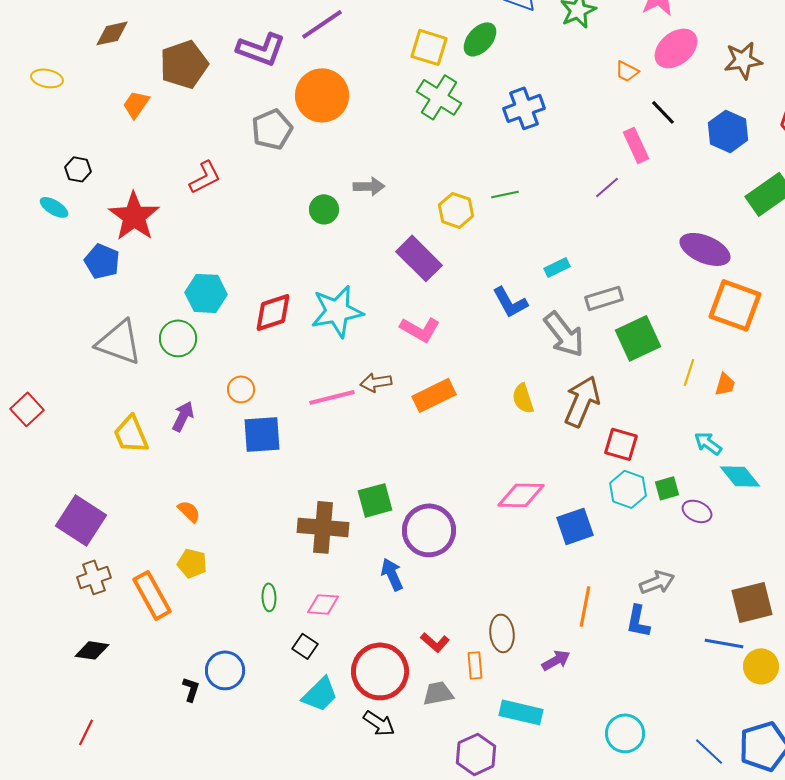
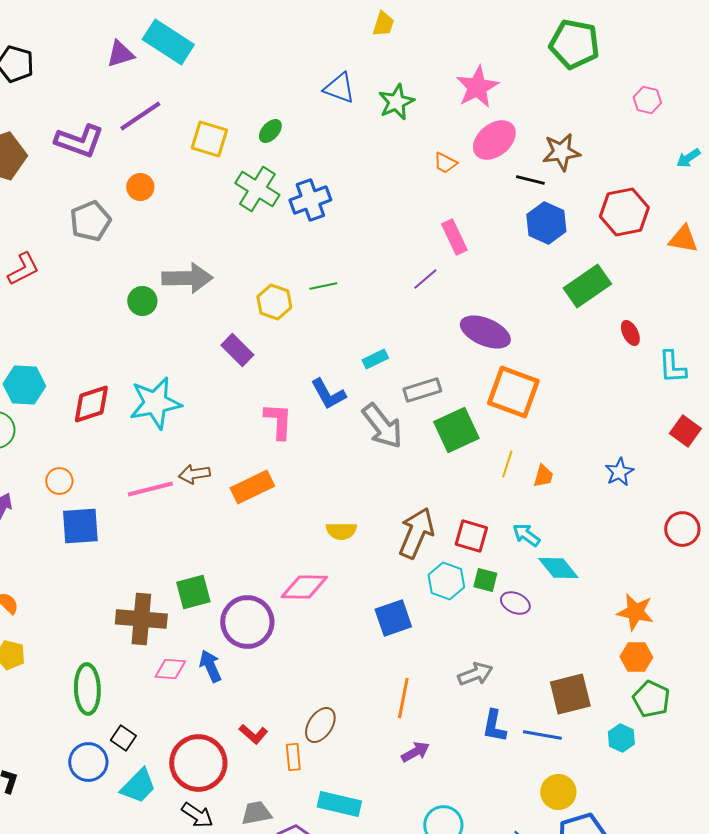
green ellipse: (480, 39) -> (270, 131), moved, size x0.7
yellow square: (429, 47) -> (209, 139), moved
orange circle: (322, 95) -> (140, 187), size x0.5
blue cross: (524, 108) -> (310, 200), moved
black line: (663, 112) -> (530, 180), moved, turned -32
gray arrow: (369, 186) -> (187, 278), size x1.6
purple ellipse: (705, 249) -> (485, 332), moved
purple rectangle: (419, 258) -> (237, 350), size x0.7
orange square: (735, 305) -> (513, 392), moved
pink L-shape: (420, 329) -> (278, 421), moved, turned -117
yellow semicircle: (523, 398) -> (341, 531), moved, turned -72
brown arrow: (582, 401) -> (416, 533), moved
red square: (621, 444) -> (471, 536), moved
green square: (667, 488) -> (485, 580), turned 30
pink diamond: (521, 495) -> (304, 587), moved
green ellipse: (269, 597) -> (87, 689), size x1.8
pink diamond: (323, 604) -> (170, 669), moved
blue L-shape: (638, 621) -> (494, 726), moved
brown ellipse: (502, 633) -> (320, 725), turned 39
purple arrow: (556, 660) -> (415, 752), moved
yellow circle: (761, 666) -> (558, 792), moved
blue circle: (225, 670) -> (88, 762), moved
gray trapezoid: (438, 693) -> (256, 813), moved

